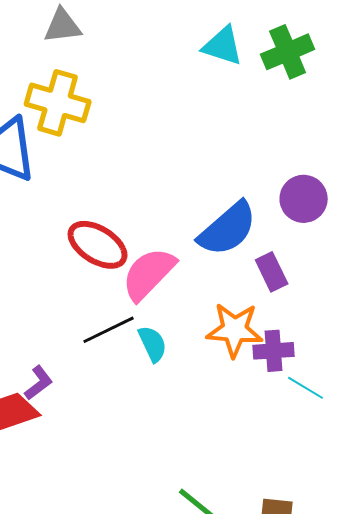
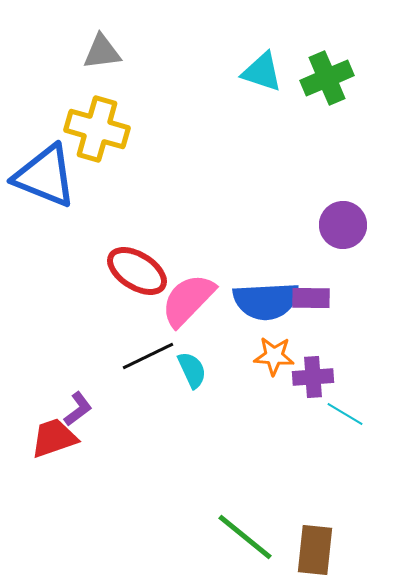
blue semicircle: (228, 229) -> (266, 301), moved, turned 38
purple rectangle: (272, 272) -> (311, 298), turned -63
orange star: (235, 330) -> (274, 356), size x0.7

